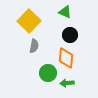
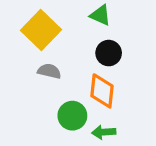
gray semicircle: (34, 46) -> (49, 71), turned -88

